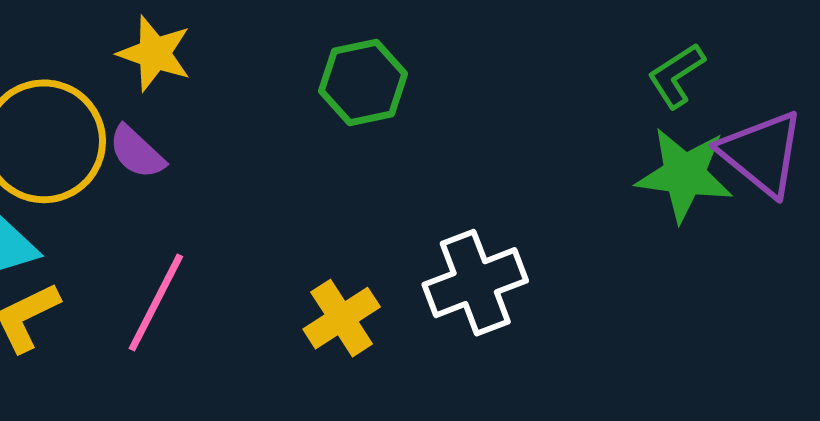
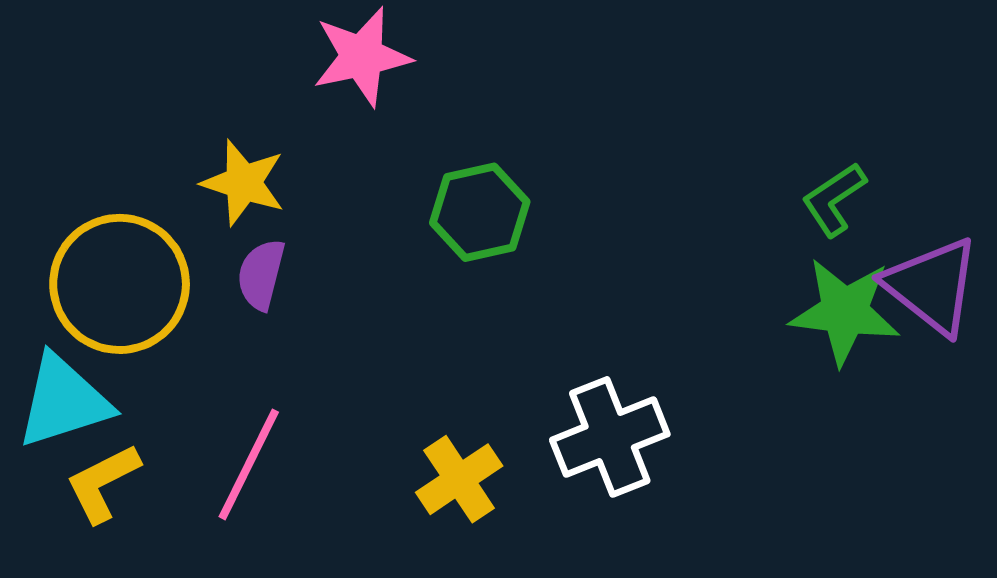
purple semicircle: (137, 152) -> (261, 274), moved, turned 62

